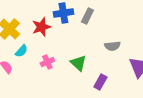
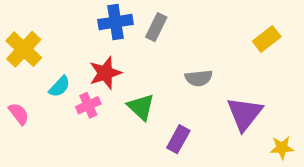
red star: (41, 27) -> (105, 73), moved
cyan semicircle: (21, 51) -> (59, 87), moved

